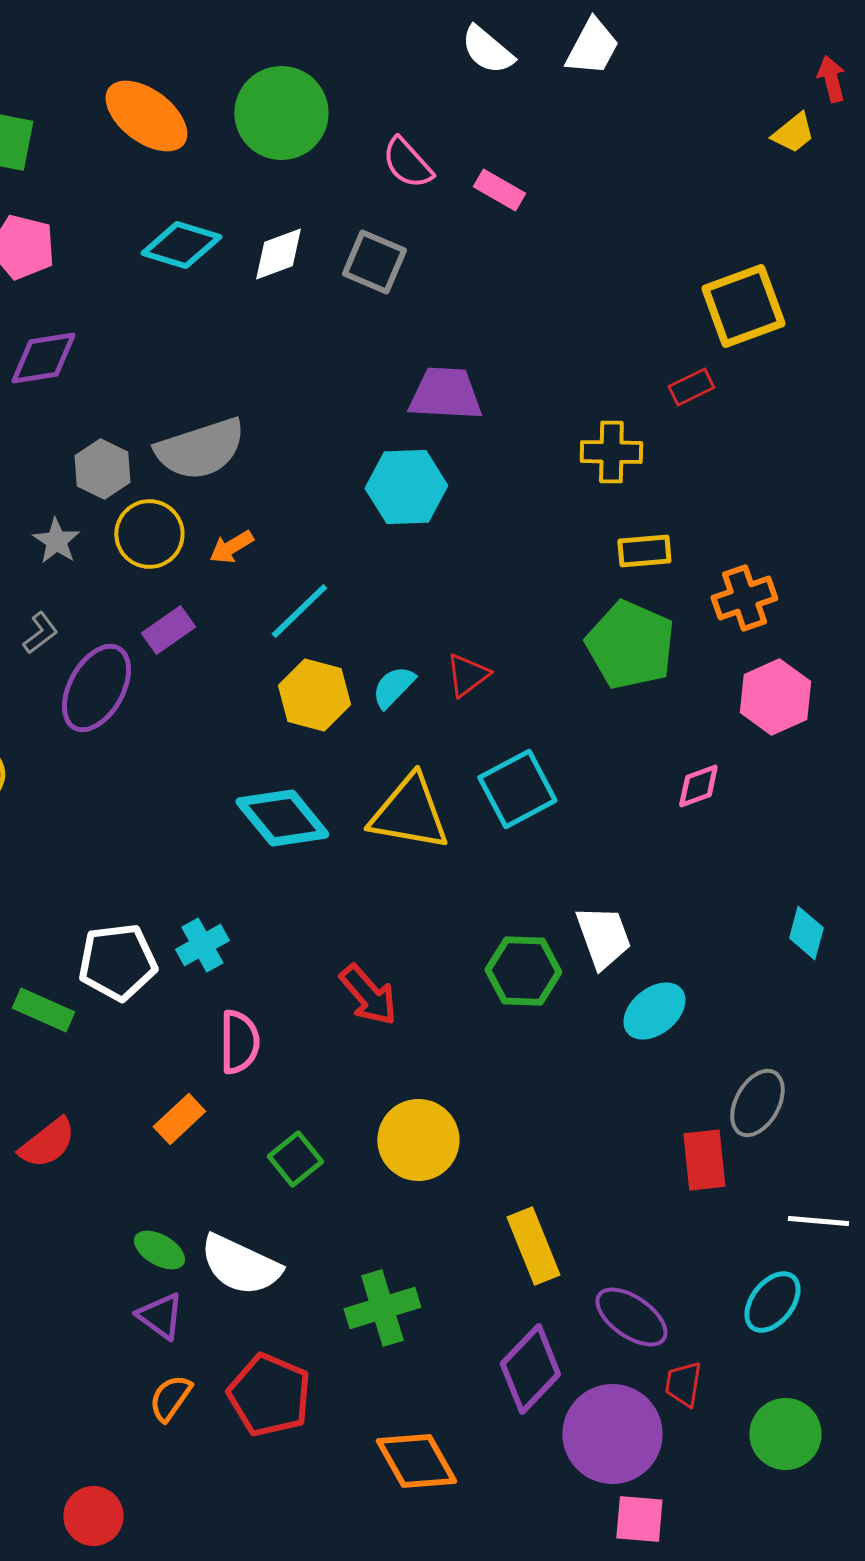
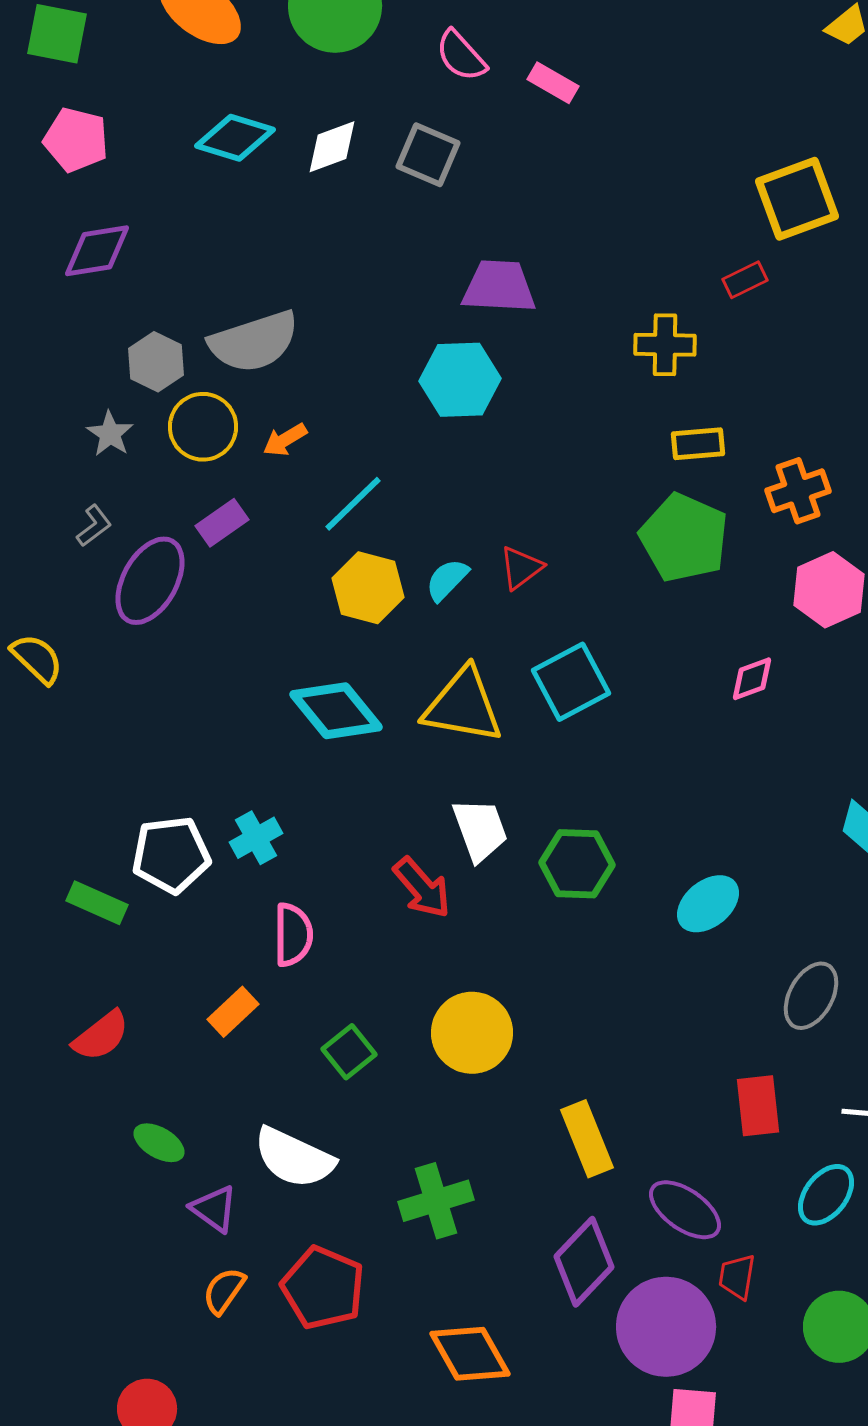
white trapezoid: (603, 937) -> (480, 830), moved
red rectangle: (704, 1160) -> (758, 1106), moved
green ellipse: (159, 1250) -> (159, 1143), moved

